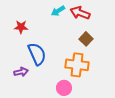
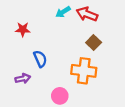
blue semicircle: (37, 54) -> (40, 59), size x0.7
pink circle: (64, 88) -> (60, 96), moved

